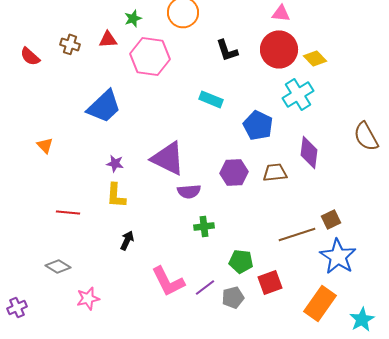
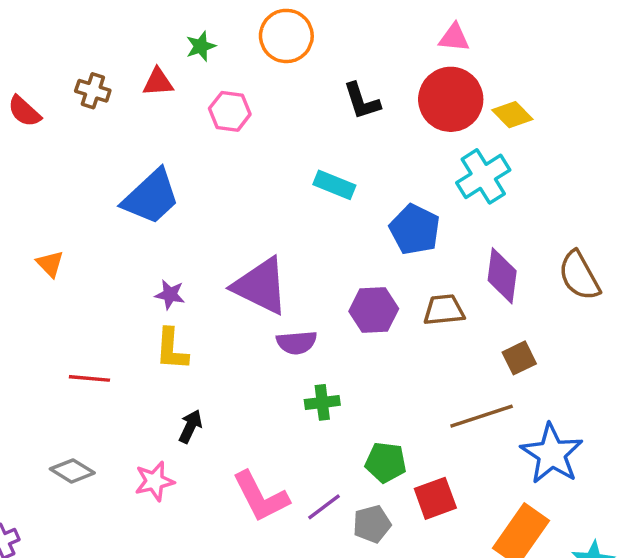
pink hexagon: (150, 56) -> (230, 111), size x0.6
brown semicircle: (366, 136) -> (579, 276), moved
brown square: (331, 219) -> (519, 358), moved
pink star: (88, 298) -> (154, 481), moved

